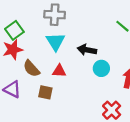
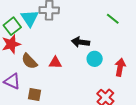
cyan triangle: (55, 42) -> (30, 18), moved
brown square: (45, 92) -> (34, 95), moved

